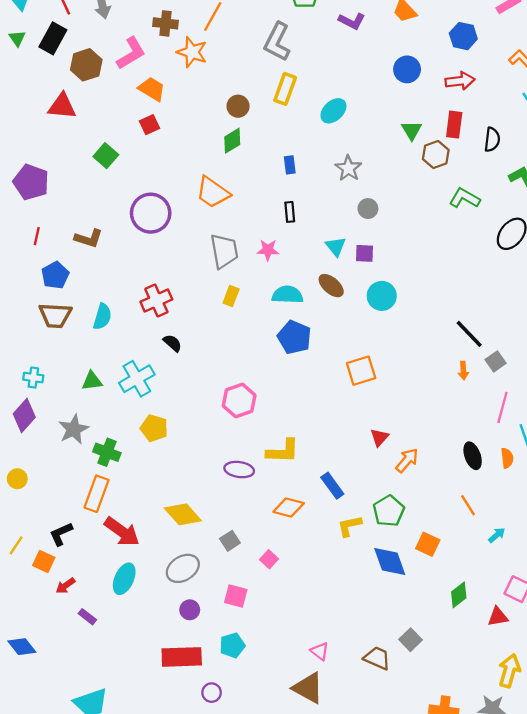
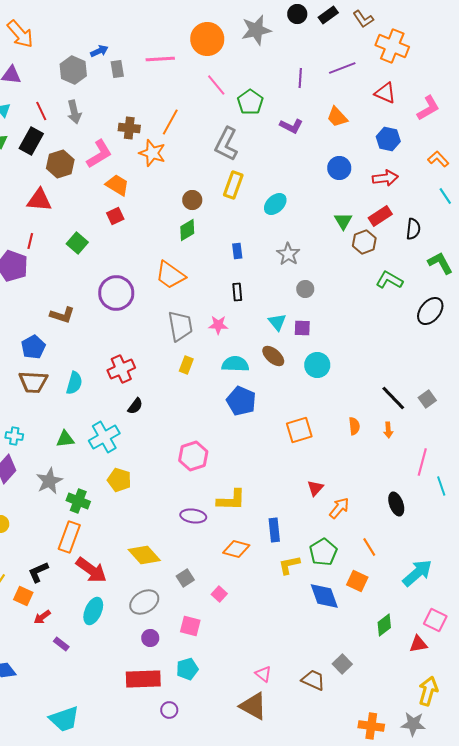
red rectangle: (454, 125) -> (380, 216), turned 50
red line: (37, 236) -> (30, 241), moved
black semicircle: (172, 343) -> (135, 406), turned 84
gray square: (496, 361) -> (427, 399), moved
orange semicircle: (507, 458) -> (354, 426), moved
blue rectangle: (332, 486) -> (274, 530), turned 30
orange line: (468, 505) -> (369, 547), moved
cyan arrow: (497, 535) -> (417, 573), size x2.0

